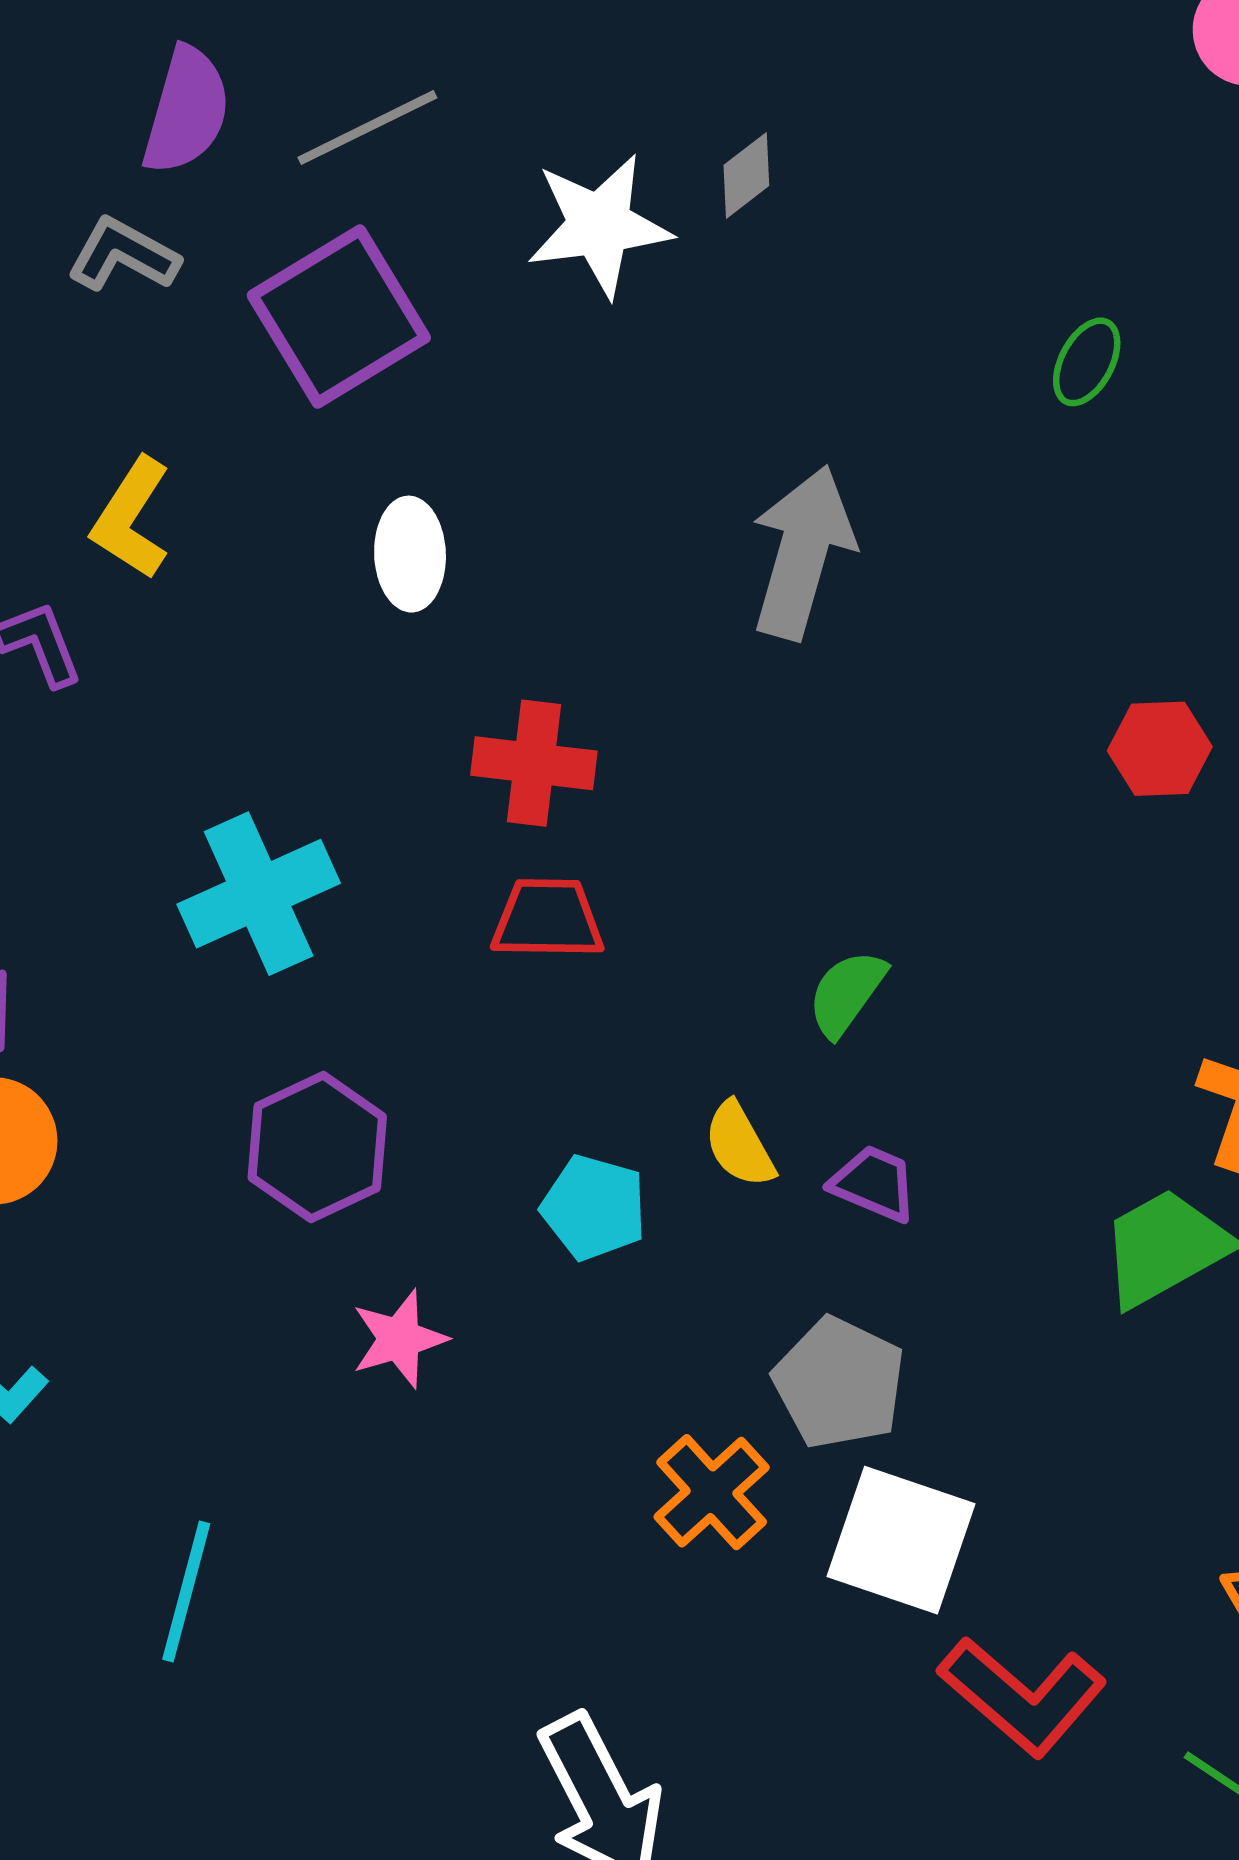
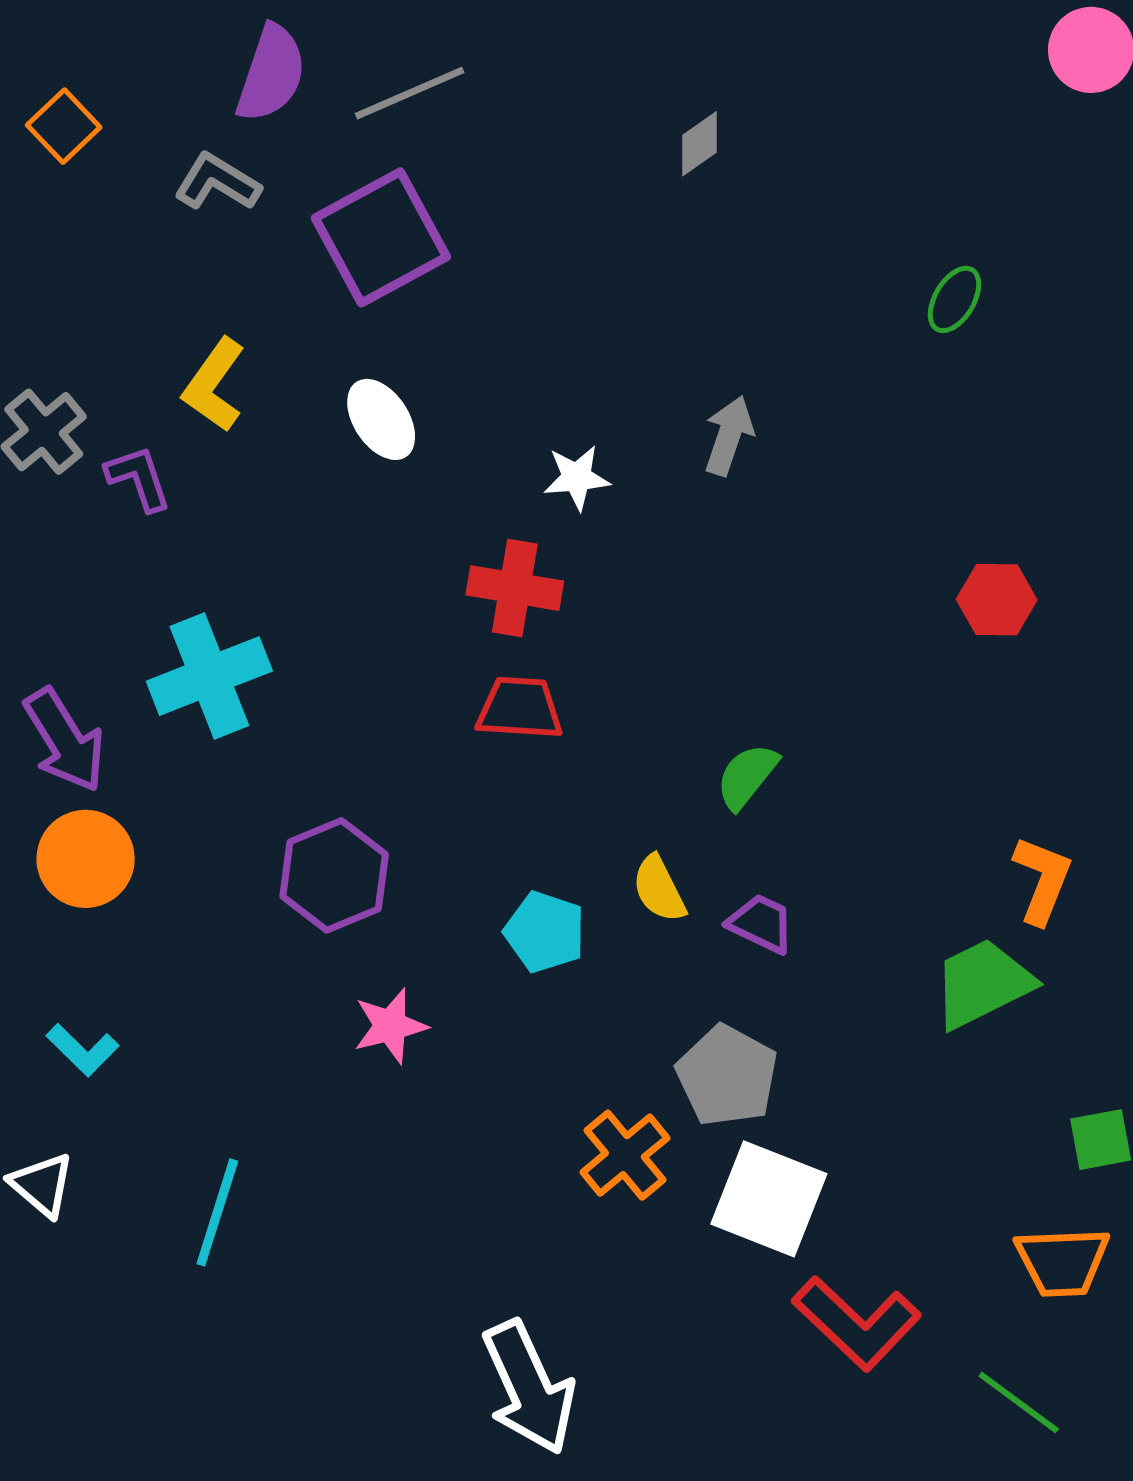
white star: (599, 225) -> (577, 478), moved, size x0.6
gray arrow: (802, 552) -> (729, 436), size x0.6
white ellipse: (410, 554) -> (381, 419), moved, turned -34
cyan cross: (259, 894) -> (209, 676), moved

